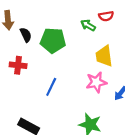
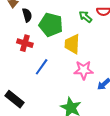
yellow trapezoid: (104, 56) -> (72, 44), moved
red cross: (18, 65) -> (25, 43), moved

